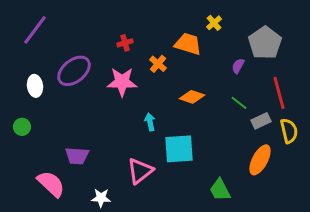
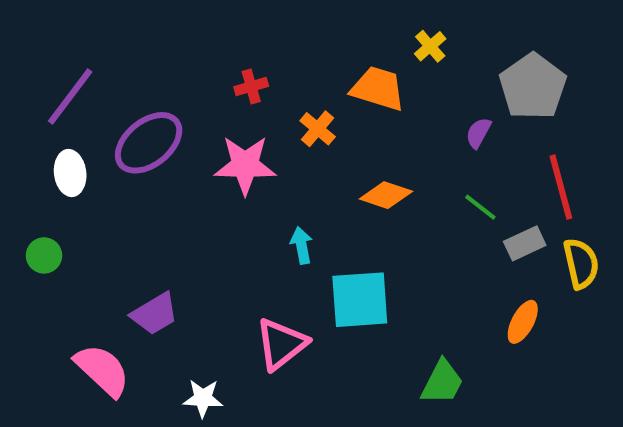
purple line: (35, 30) -> (70, 97), moved
purple trapezoid: (77, 156) -> (155, 314), turned -35
orange ellipse: (260, 160) -> (523, 322), size x0.7
green trapezoid: (220, 190) -> (442, 382), turned -125

